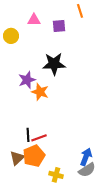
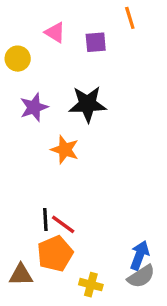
pink triangle: (34, 20) -> (55, 33), turned 32
purple star: (27, 80) -> (34, 107), moved
red line: (39, 138) -> (63, 224), turned 56
brown triangle: (17, 158) -> (21, 275), moved, turned 42

